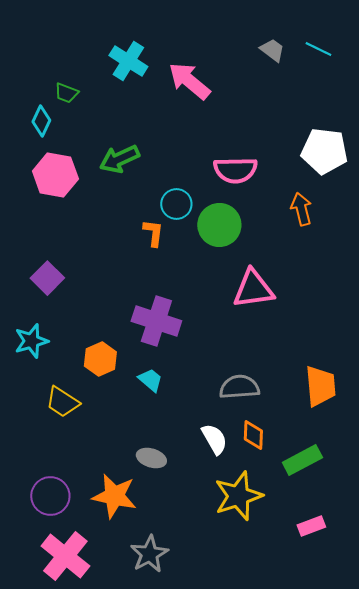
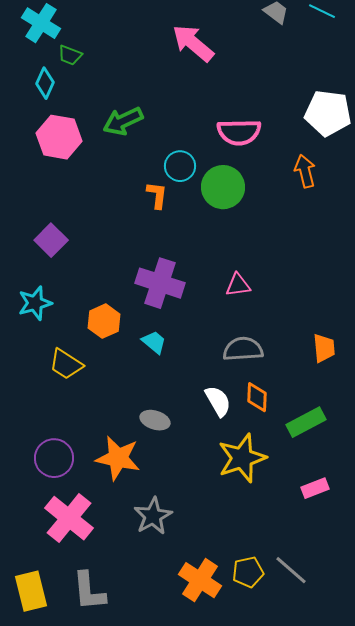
cyan cross: (128, 61) -> (41, 23), moved
pink triangle: (253, 289) -> (238, 285), moved, size x0.6
orange trapezoid: (320, 386) -> (324, 348), size x0.7

